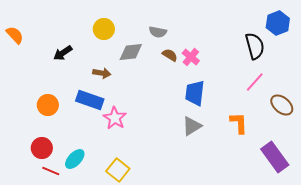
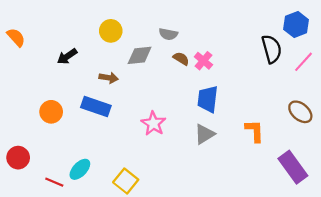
pink line: (255, 82) -> (304, 62), moved
pink star: (115, 118) -> (153, 124), moved
red circle: (42, 148) -> (18, 158), moved

